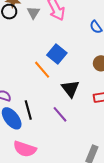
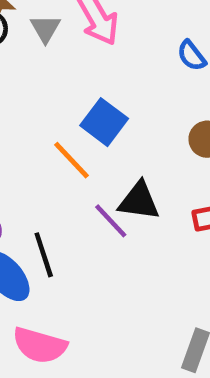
black triangle: (70, 89) -> (139, 201), turned -42
purple line: (60, 114) -> (111, 221), moved

